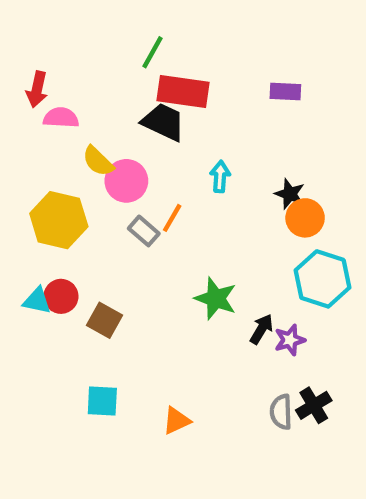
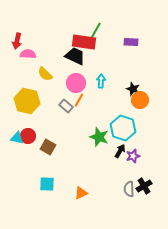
green line: (152, 52) -> (96, 30), moved
pink circle: (126, 181) -> (76, 83), moved
cyan hexagon: (322, 279) -> (123, 128), moved

